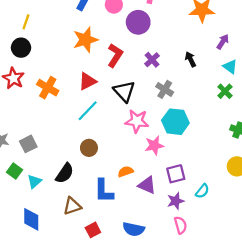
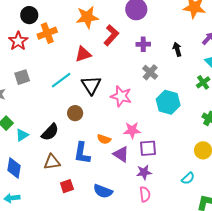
purple cross: (152, 60) -> (143, 44), turned 32
orange cross: (48, 88) -> (47, 33), moved, turned 30
black triangle: (124, 91) -> (91, 85), moved
cyan line: (88, 111) -> (61, 80), moved
cyan hexagon: (175, 122) -> (168, 102), moved
gray square: (28, 144) -> (22, 77), moved
pink star: (154, 145) -> (132, 130), moved
orange semicircle: (126, 172) -> (104, 139), turned -152
cyan semicircle: (202, 191) -> (188, 178), moved

